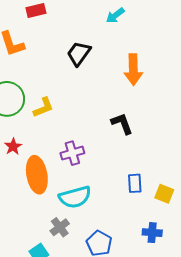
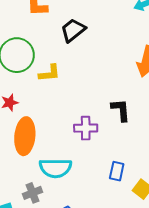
black trapezoid: (79, 53) -> (73, 30), moved
purple cross: (72, 153) -> (86, 128), moved

